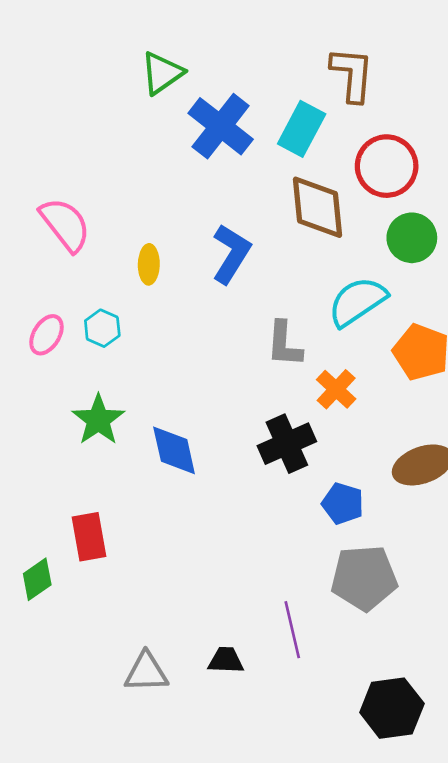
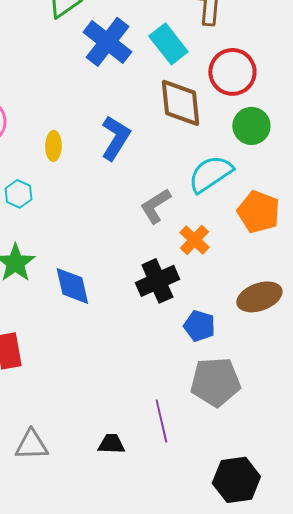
cyan rectangle: (302, 129) -> (168, 44), turned -66
gray L-shape: (284, 344) -> (155, 206), turned 54
gray triangle: (146, 672) -> (31, 445), moved

